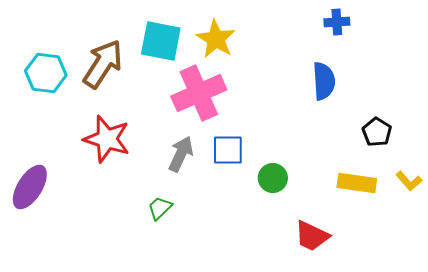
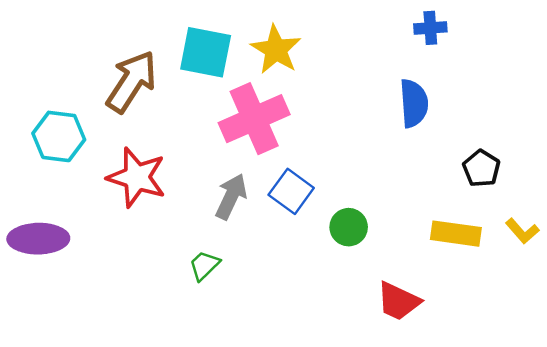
cyan hexagon: (46, 73) -> (59, 136), moved
blue square: (228, 150) -> (291, 191), turned 36
purple ellipse: (30, 187) -> (38, 239), turned 57

